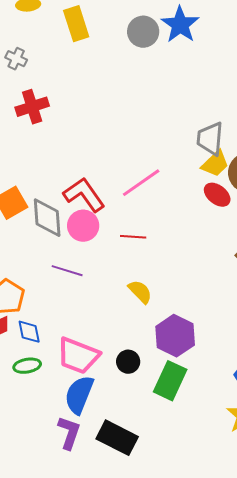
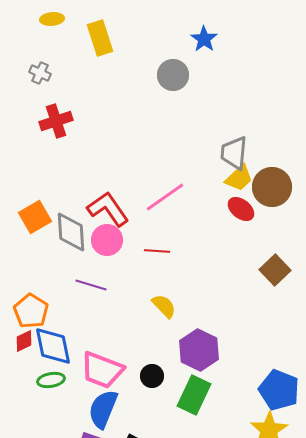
blue star: (180, 25) -> (204, 39), size x0.7
gray circle: (143, 32) -> (173, 75), moved
blue diamond: (29, 332) -> (53, 346), size x1.6

